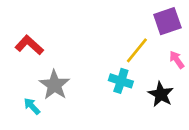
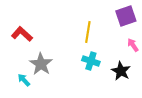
yellow line: (137, 50) -> (88, 32), moved, turned -30

